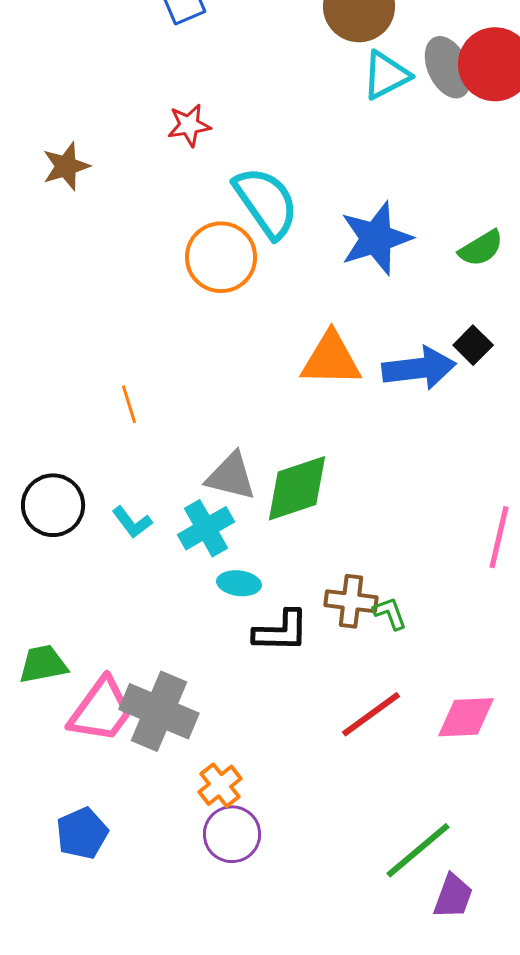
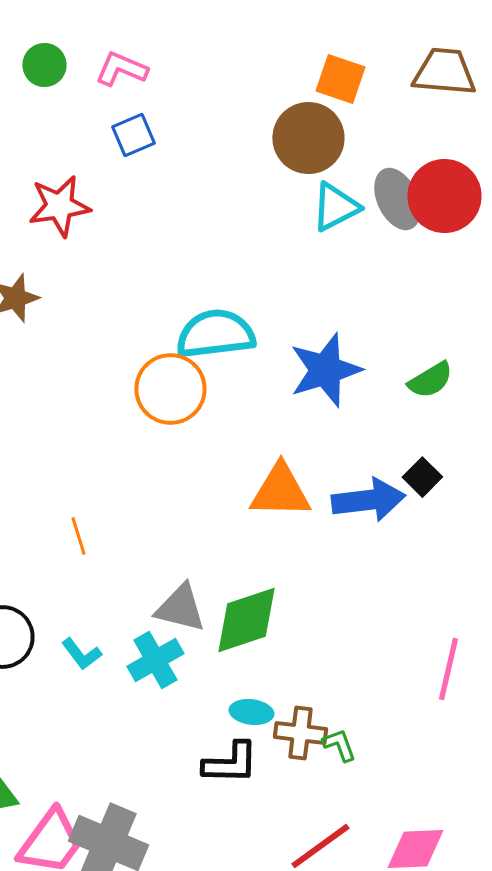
red star: (189, 125) -> (59, 206), moved, size x1.4
cyan semicircle: (266, 202) -> (215, 334), turned -62
cyan ellipse: (239, 583) -> (251, 712), moved

